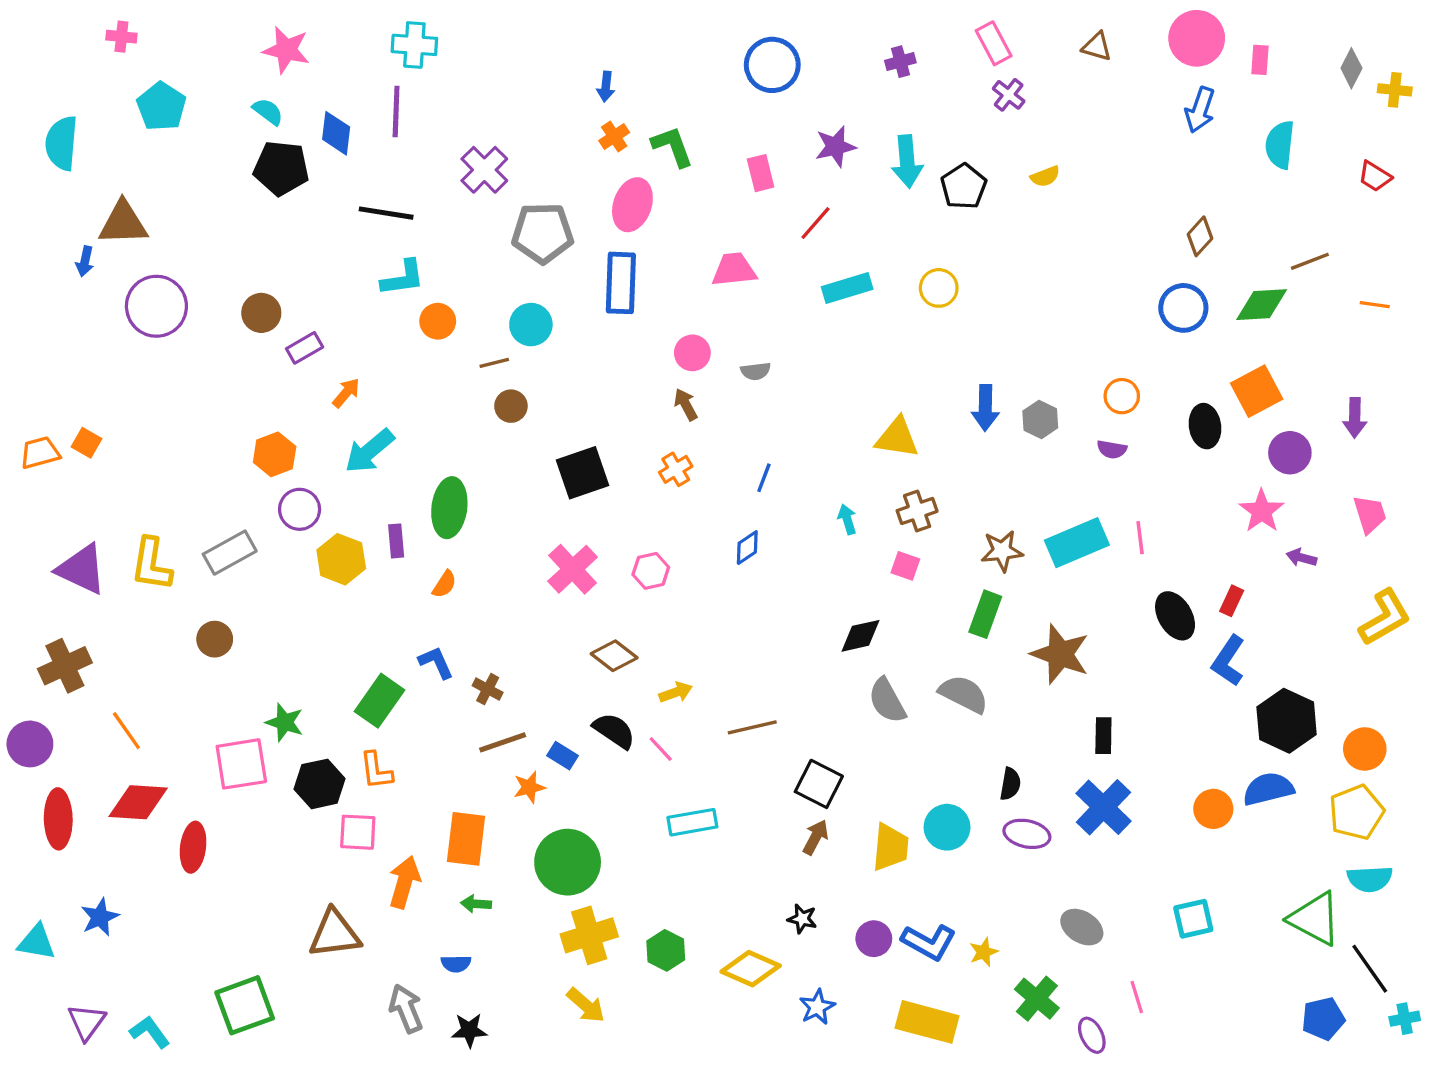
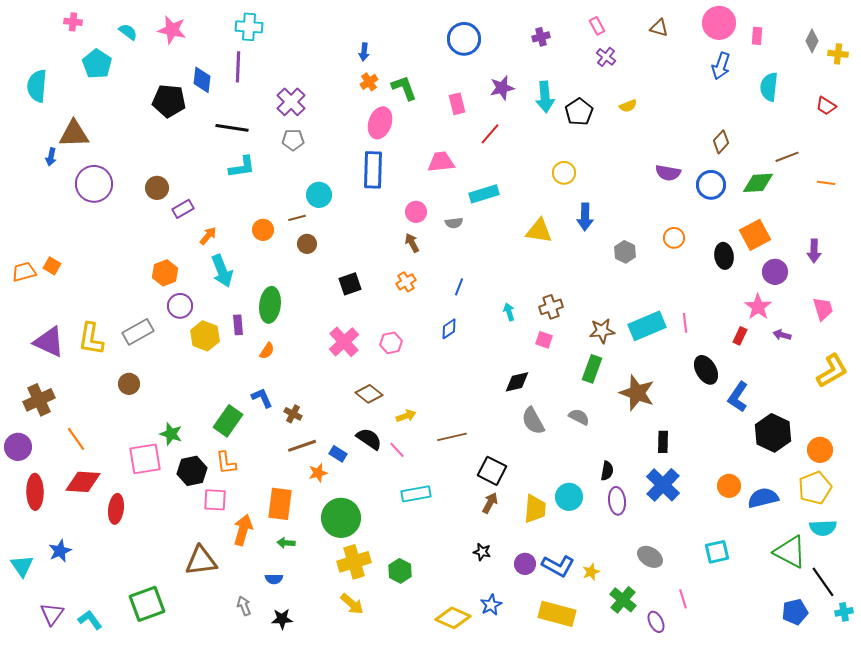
pink rectangle: (994, 43) -> (597, 26), size x0.7
cyan semicircle: (268, 112) -> (128, 32), moved
gray pentagon: (543, 233) -> (293, 140), moved, size x0.6
cyan rectangle: (847, 288) -> (484, 194), moved
orange circle: (438, 321) -> (263, 230), moved
blue arrow: (985, 408) -> (585, 217), moved
yellow triangle: (897, 438) -> (539, 231), moved
purple semicircle: (1112, 449) -> (668, 173), moved, size x1.4
cyan arrow: (369, 451) -> (222, 271), turned -72
black square: (583, 473) -> (350, 284), size x0.7
red rectangle: (1232, 601) -> (740, 336), moved
gray semicircle: (964, 694) -> (579, 417), size x0.7
blue semicircle: (1268, 789) -> (763, 498), moved
purple ellipse: (1027, 834) -> (617, 501), turned 72
cyan triangle: (37, 942) -> (22, 566), turned 45
yellow diamond: (751, 969) -> (453, 618), moved
gray arrow: (406, 1009) -> (244, 606), size x0.7

